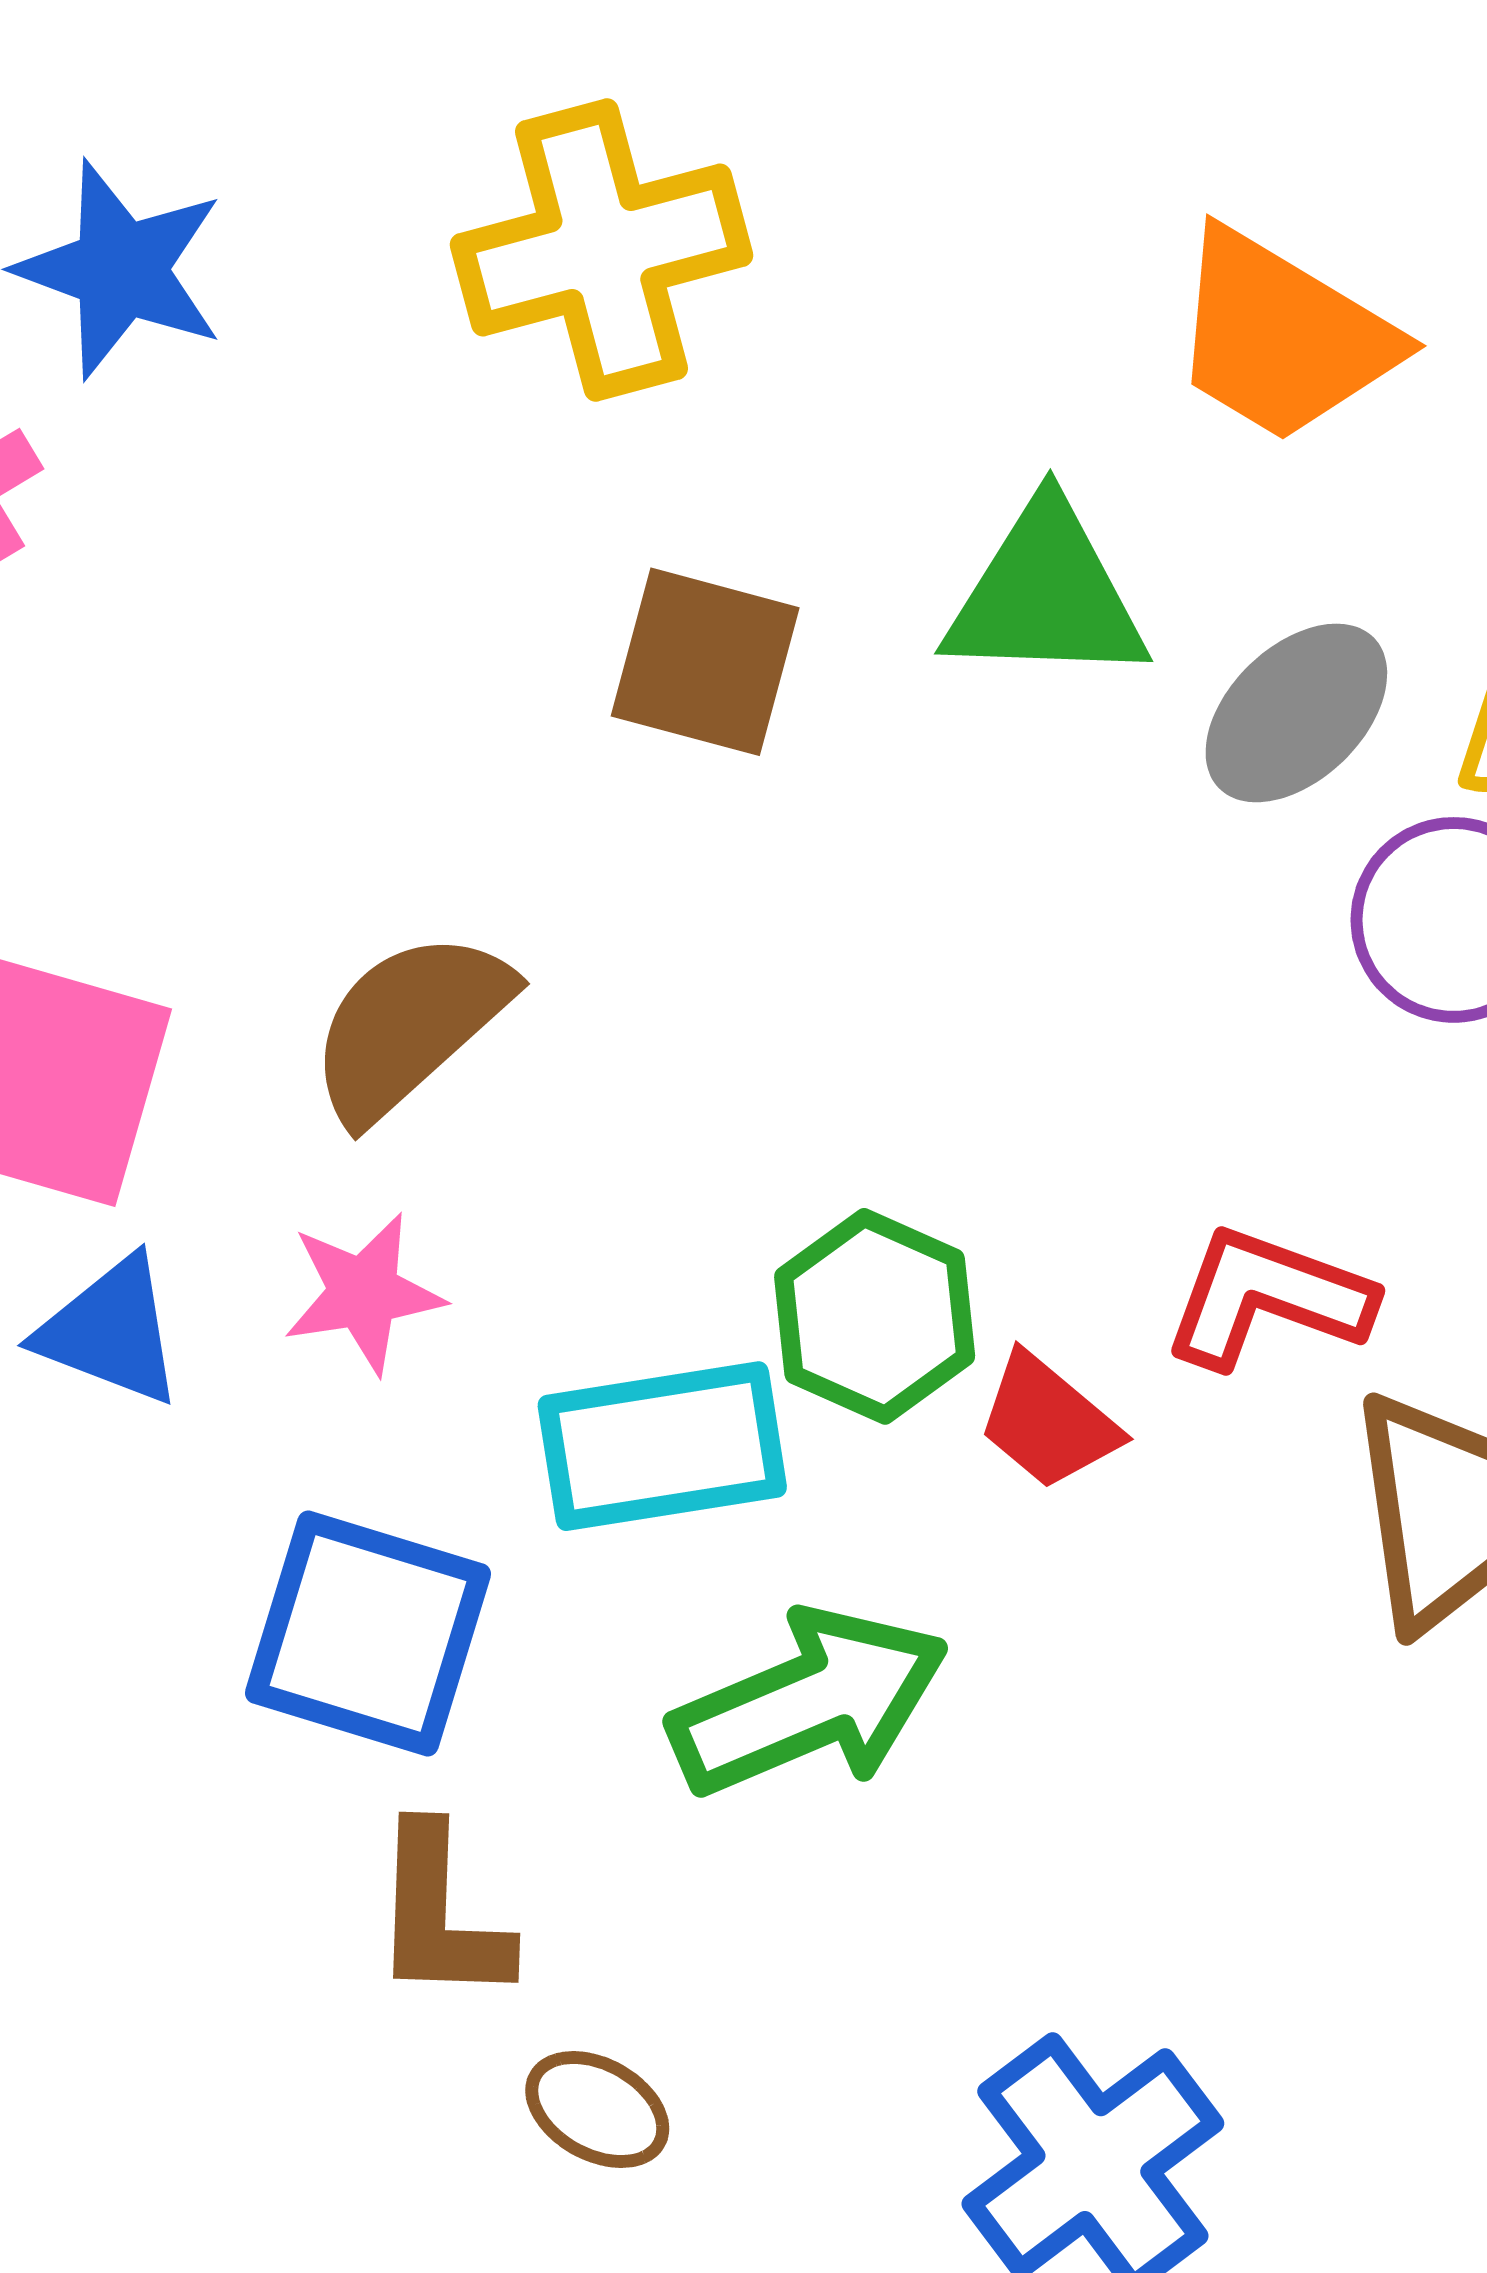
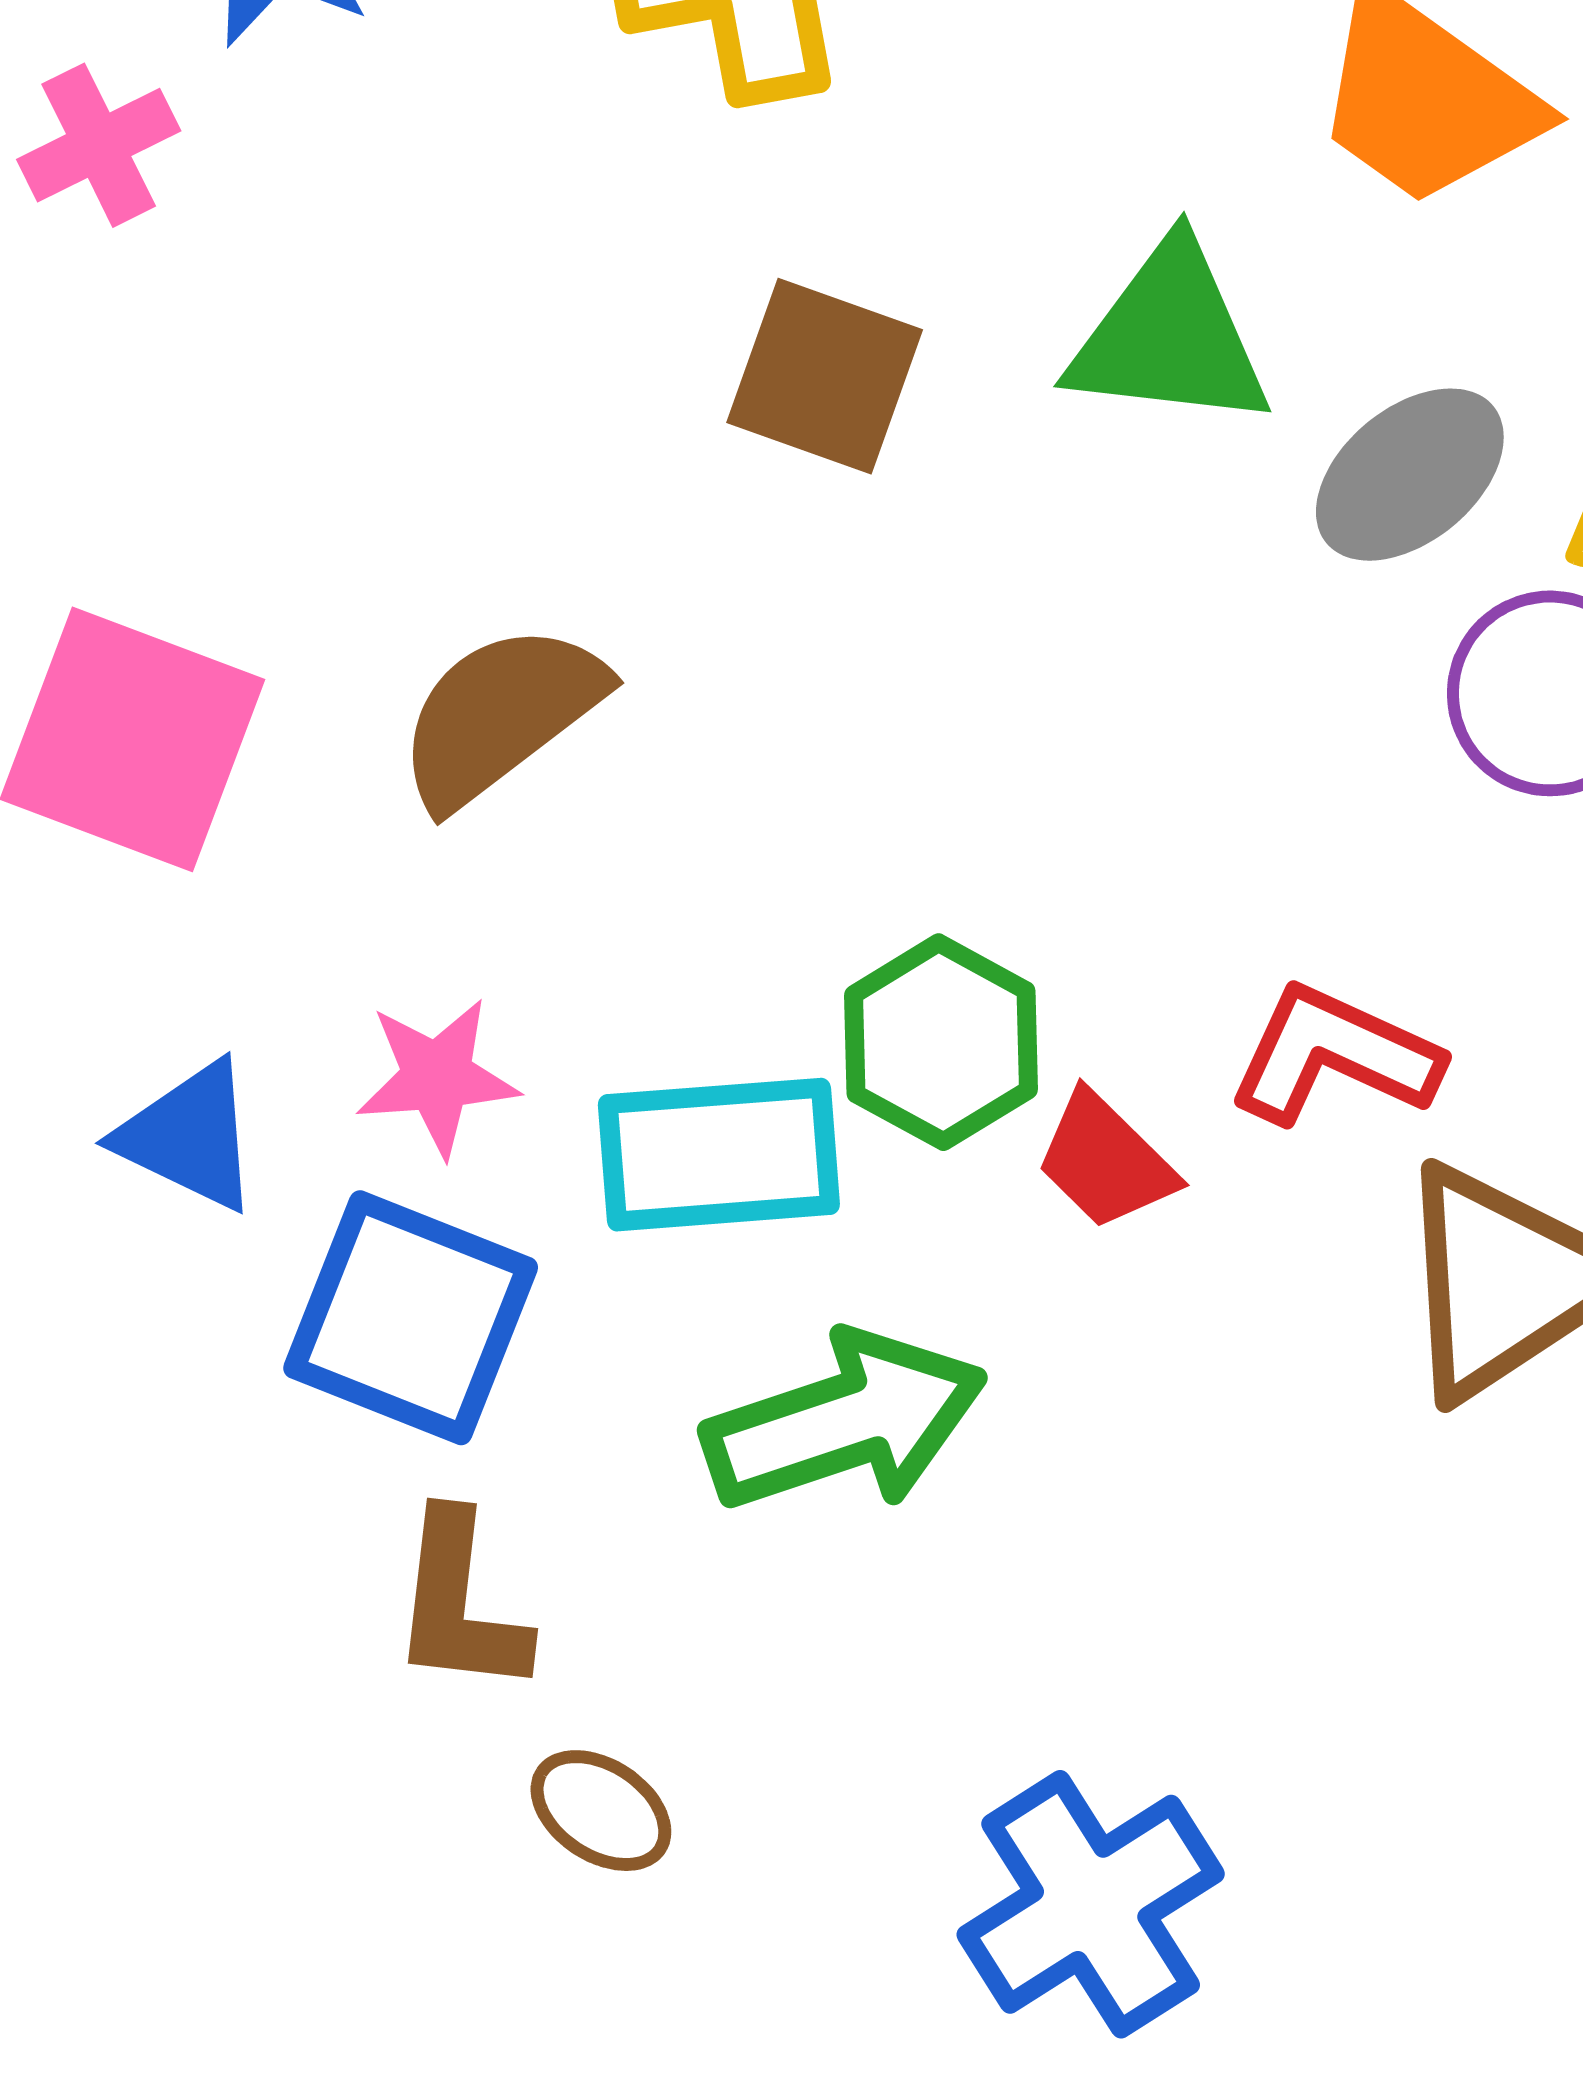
pink star: (364, 1293) -> (437, 1077), moved
blue triangle: (111, 1331) -> (189, 1136), moved

